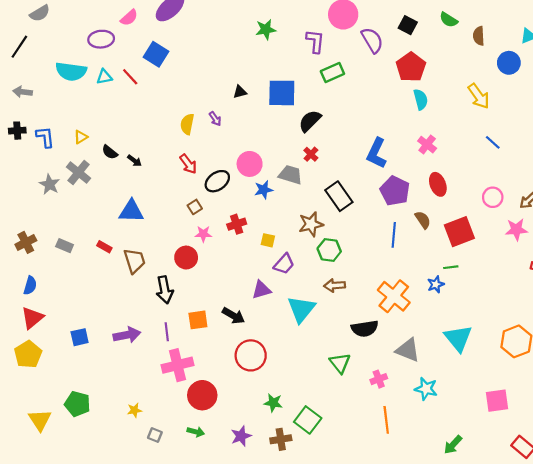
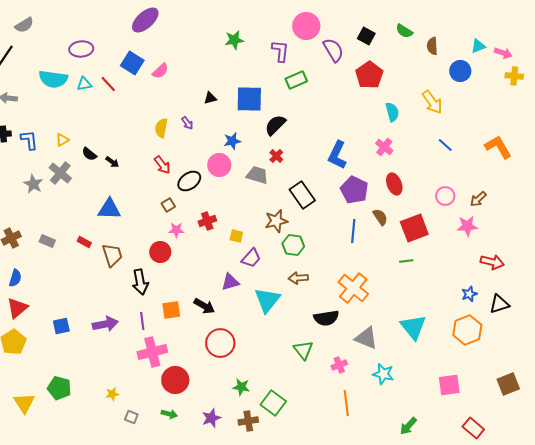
pink semicircle: (129, 18) -> (160, 71), moved
cyan semicircle: (421, 99) -> (392, 112), moved
blue star: (264, 190) -> (232, 141), moved
blue star: (436, 284) -> (469, 294), moved

